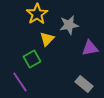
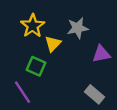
yellow star: (37, 14) -> (33, 26), moved
green square: (32, 59) -> (36, 66), turned -36

